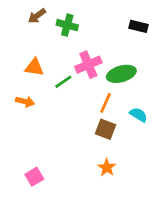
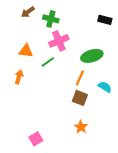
pink cross: (88, 65) -> (59, 41), moved
orange arrow: (25, 102) -> (19, 77), turned -88
pink square: (34, 177) -> (36, 139), moved

